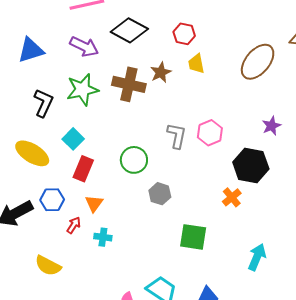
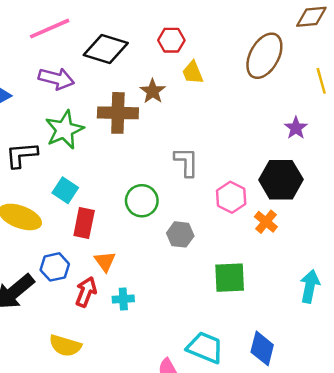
black L-shape: (43, 103) -> (22, 155), turned -108
pink hexagon: (210, 133) -> (231, 197), moved
red arrow: (74, 225) -> (86, 292), size x1.4

